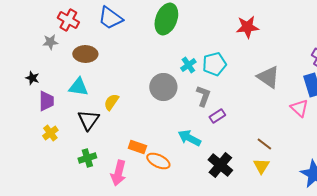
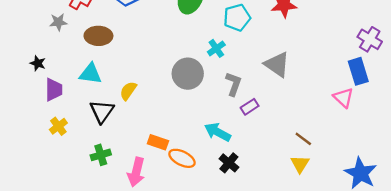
cyan pentagon: (214, 64) -> (237, 18), moved
gray triangle: (268, 77) -> (277, 64), moved
black cross: (220, 165) -> (229, 163), moved, size x0.7

